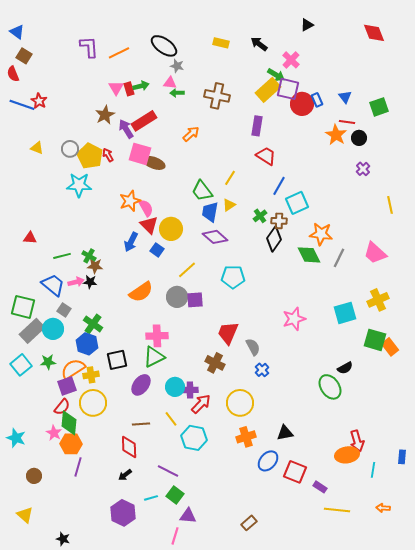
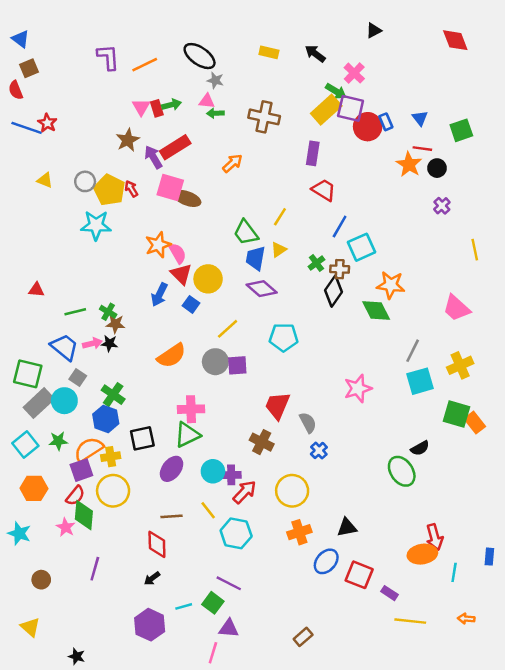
brown square: (24, 56) -> (29, 68), turned 35
gray line: (339, 258) -> (413, 351), moved
orange hexagon: (71, 444) -> (34, 488), moved
purple line: (168, 471) -> (229, 583), moved

